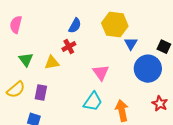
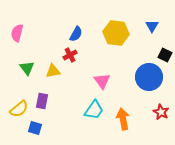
blue triangle: (131, 44) -> (152, 26), moved
yellow semicircle: (16, 90) -> (19, 109), moved

